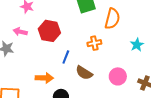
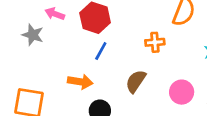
blue line: (66, 57) -> (101, 51), moved
brown semicircle: (84, 73) -> (136, 81), turned 84

